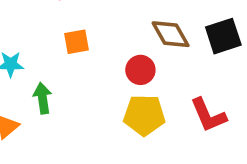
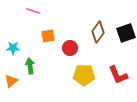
brown diamond: (171, 34) -> (98, 32), turned 65
red circle: (140, 70) -> (70, 48), moved

